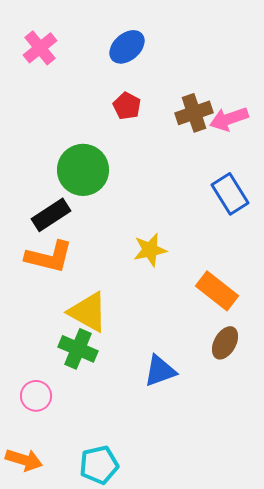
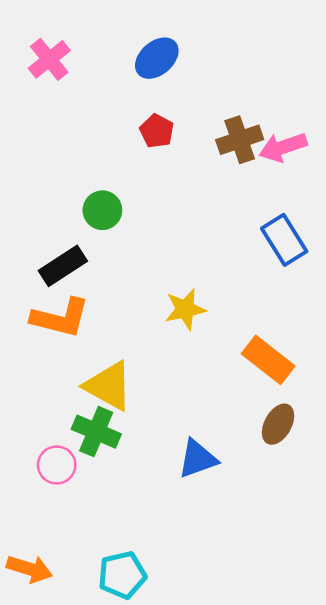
green circle: (83, 170) -> (102, 210), size x0.6
pink circle: (36, 396) -> (57, 465), moved

